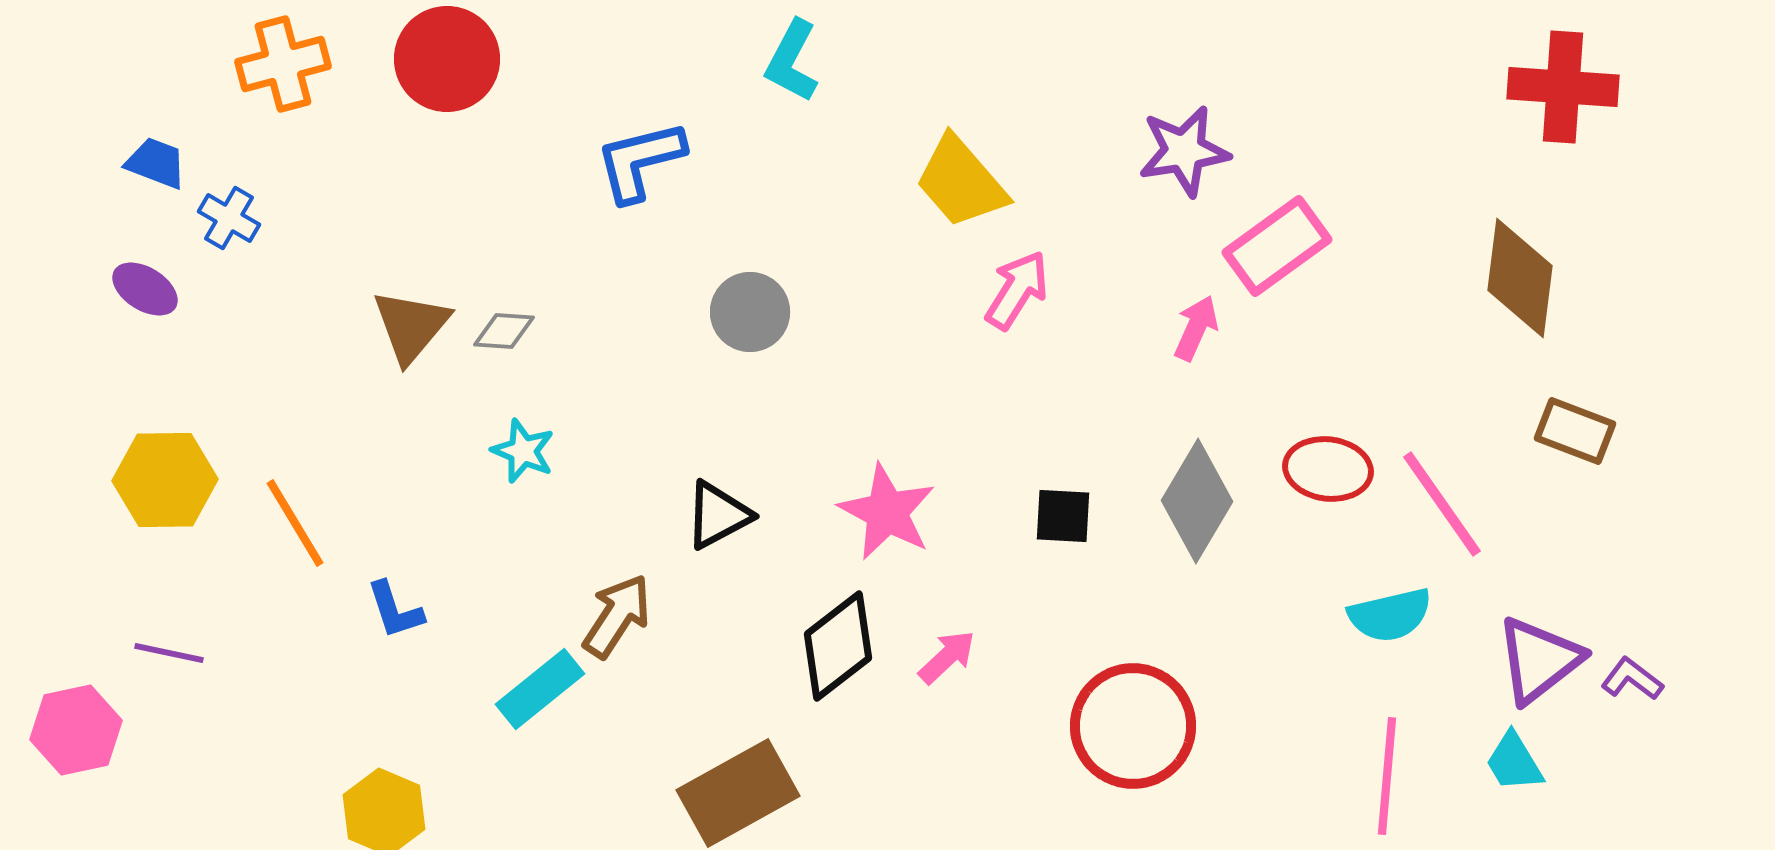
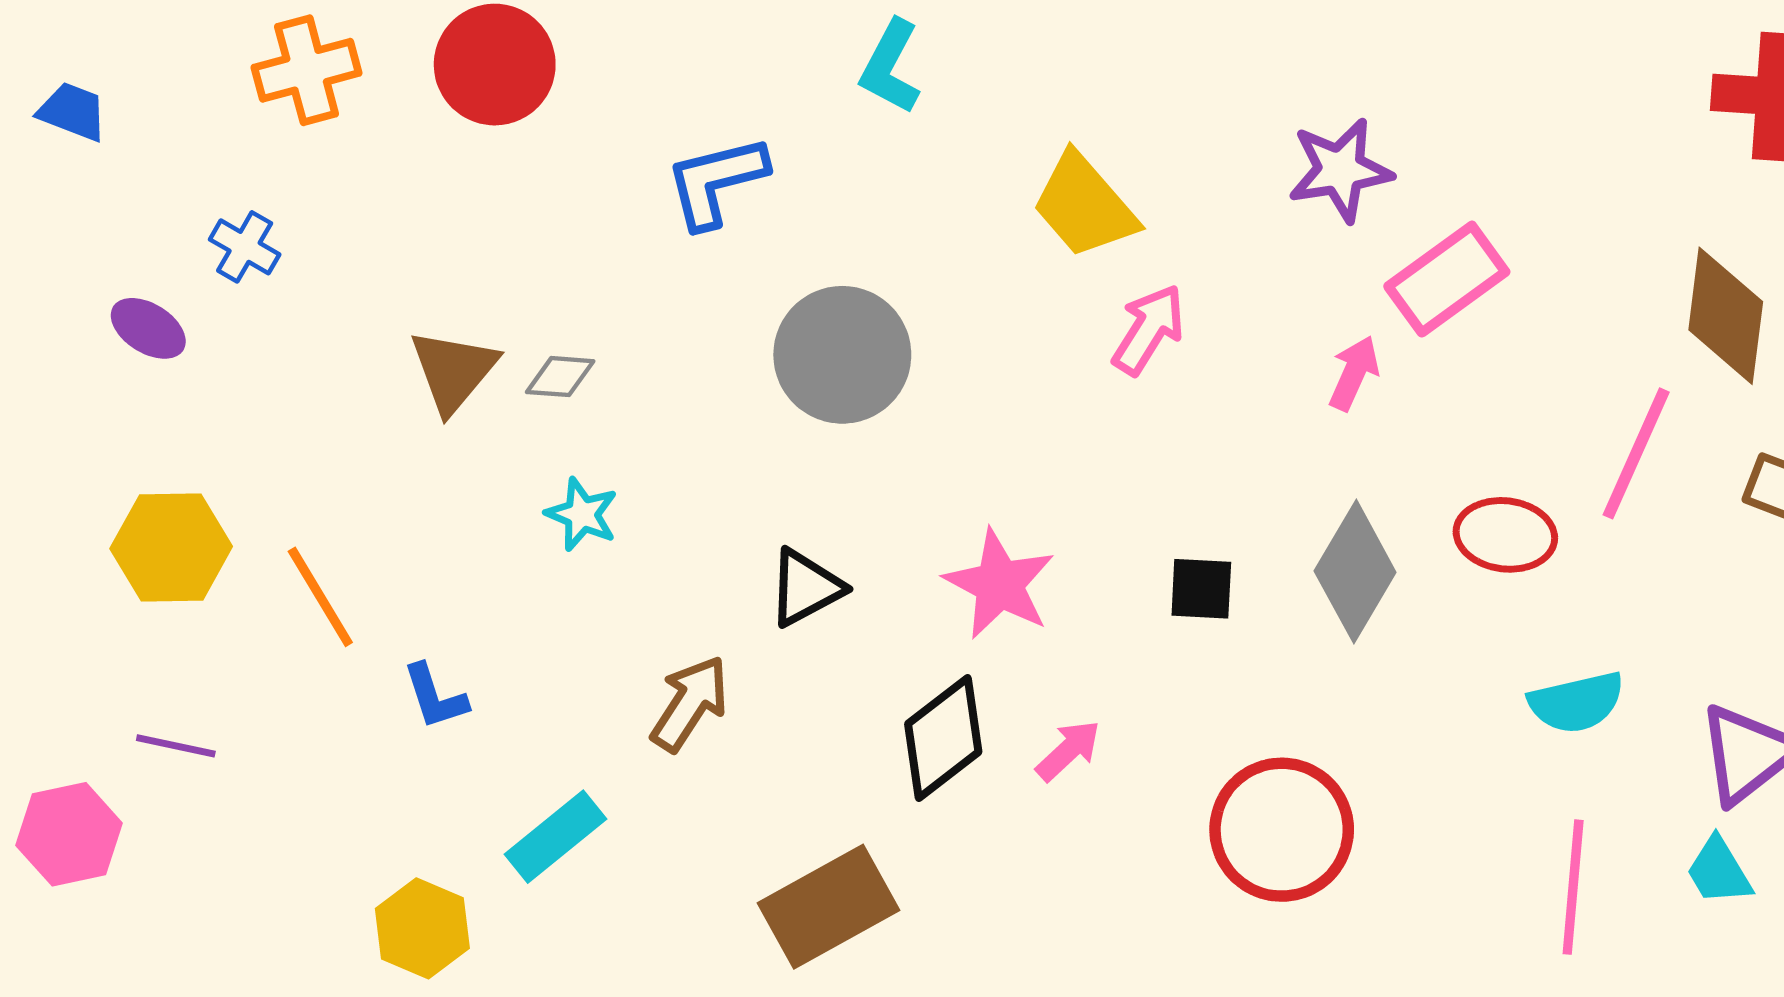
blue trapezoid: (156, 163) -> (73, 112), moved
gray circle: (750, 312) -> (842, 355), size x1.5
pink line: (1442, 504) -> (1636, 453), moved, turned 59
cyan rectangle: (540, 689) -> (555, 837), moved

